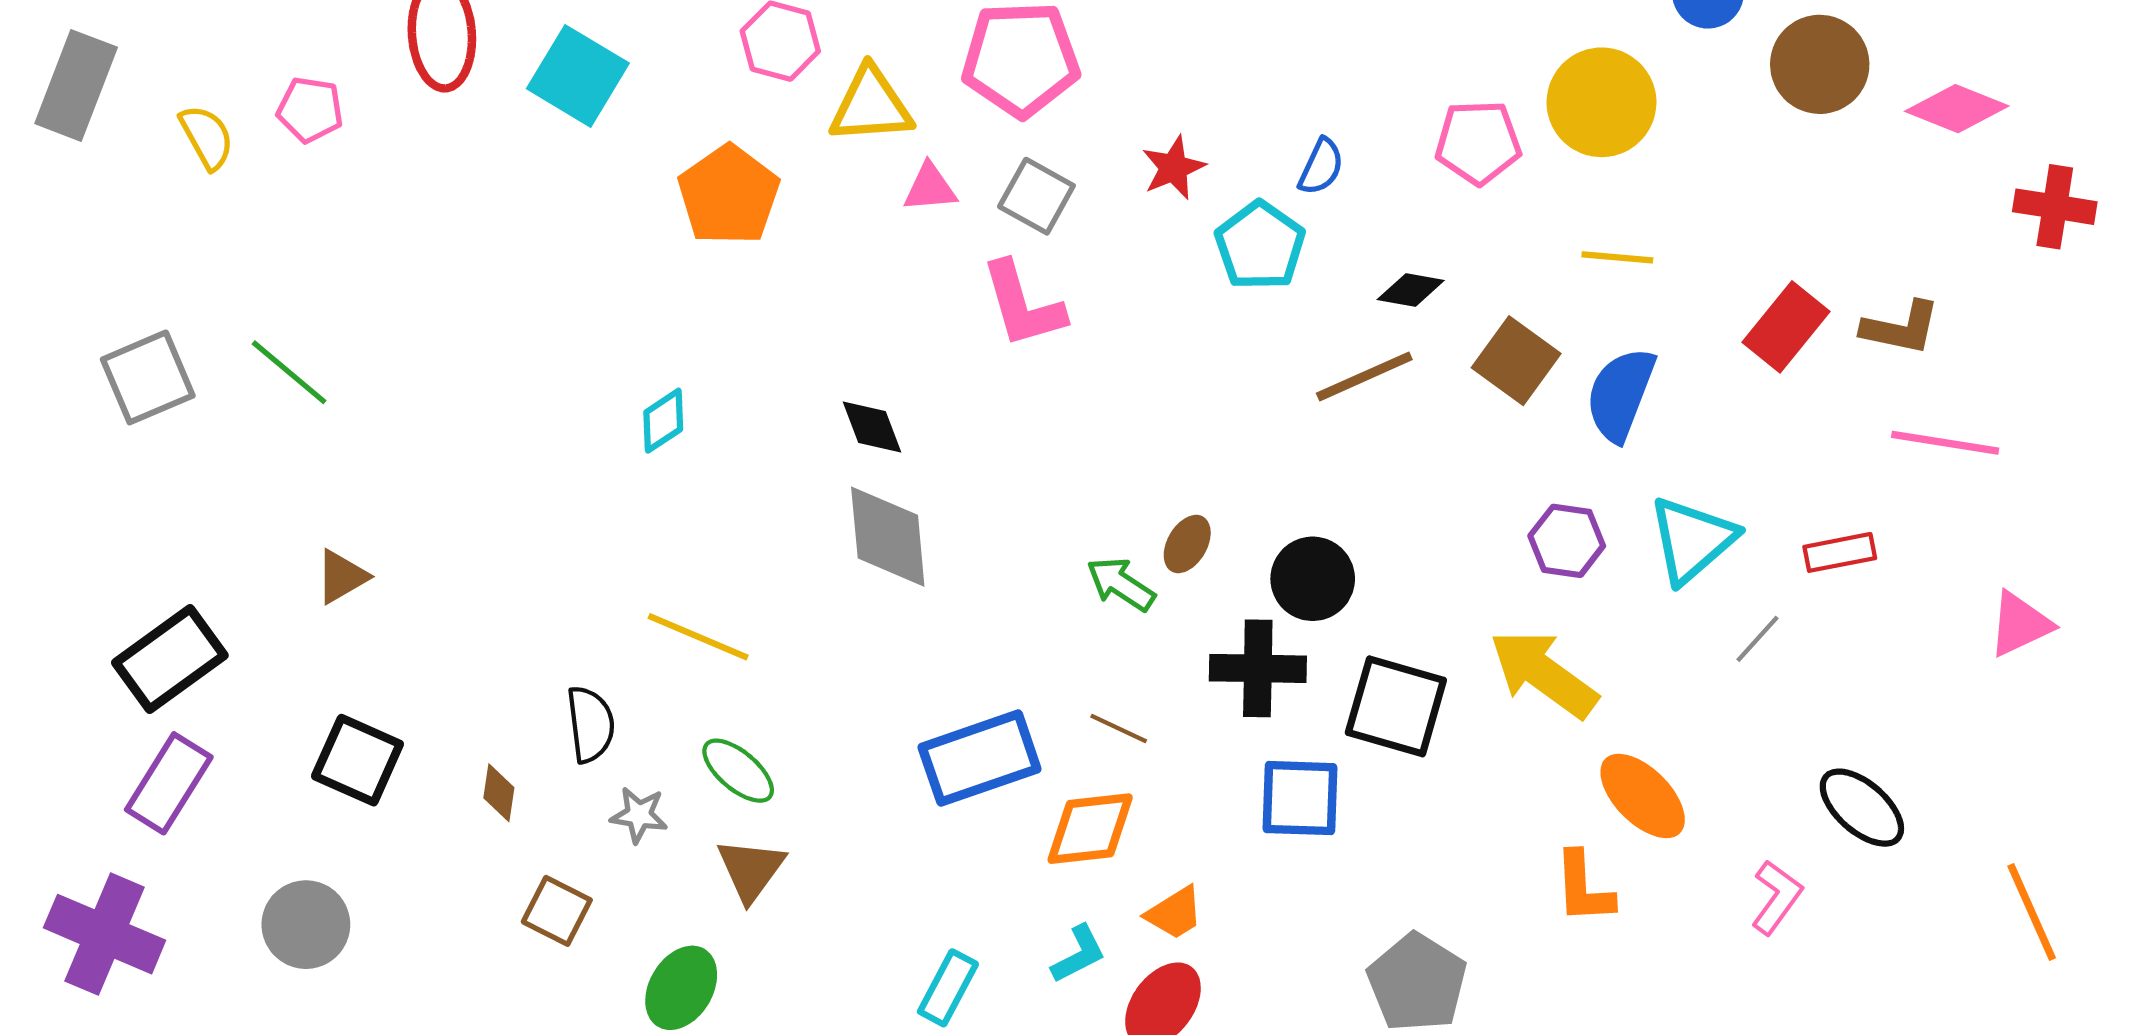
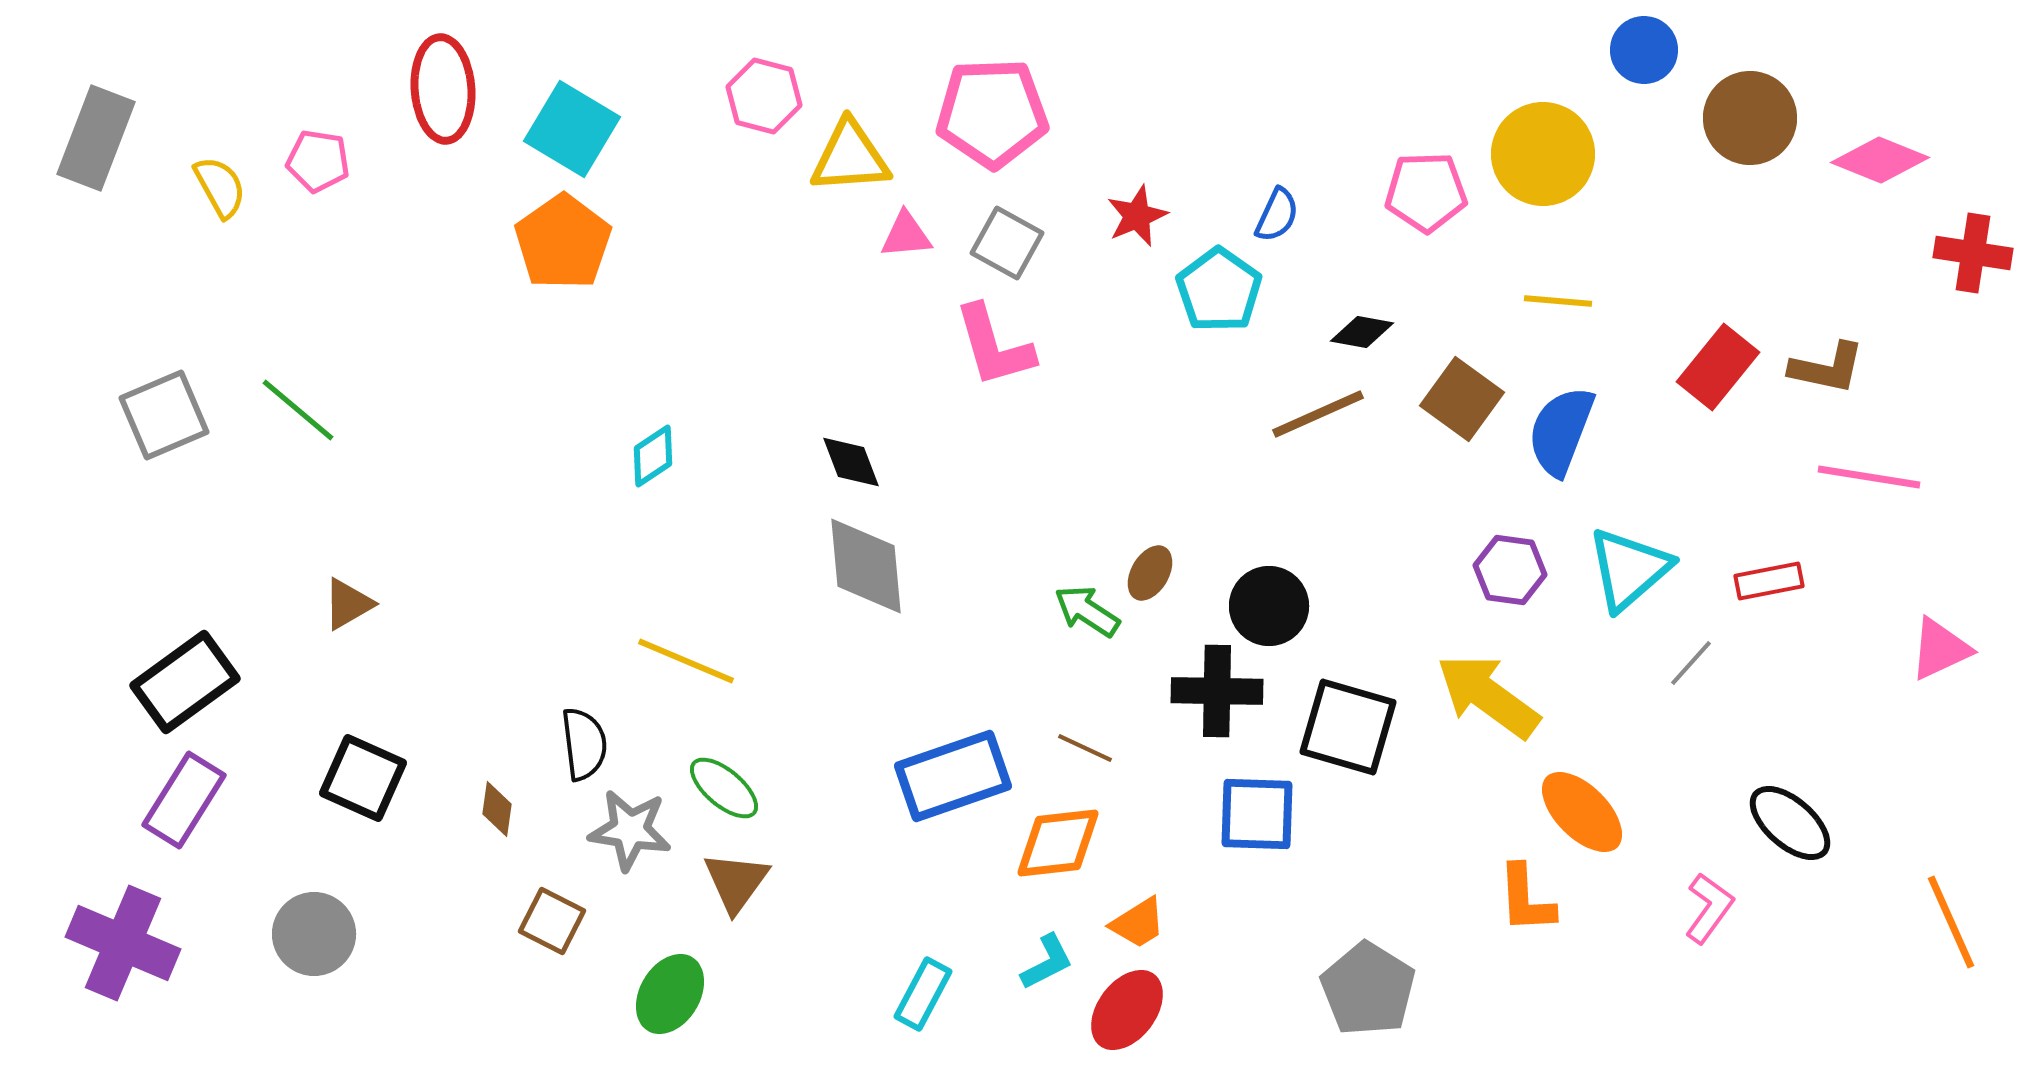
orange pentagon: (729, 195) -> (563, 242), moved
gray star: (639, 815) -> (630, 830), size x1.5

